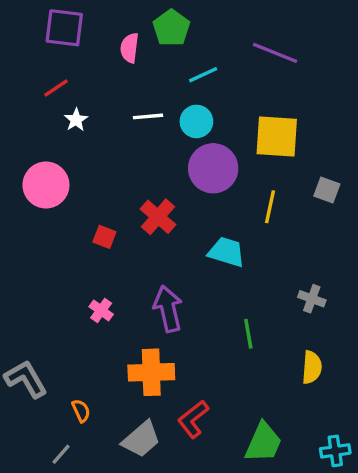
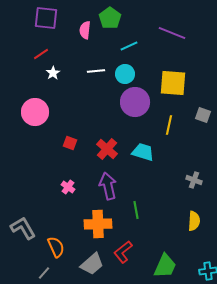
red cross: (158, 217) -> (107, 149), moved
green line: (248, 334) -> (136, 210), moved
orange semicircle: (81, 411) -> (56, 247), size x1.5

